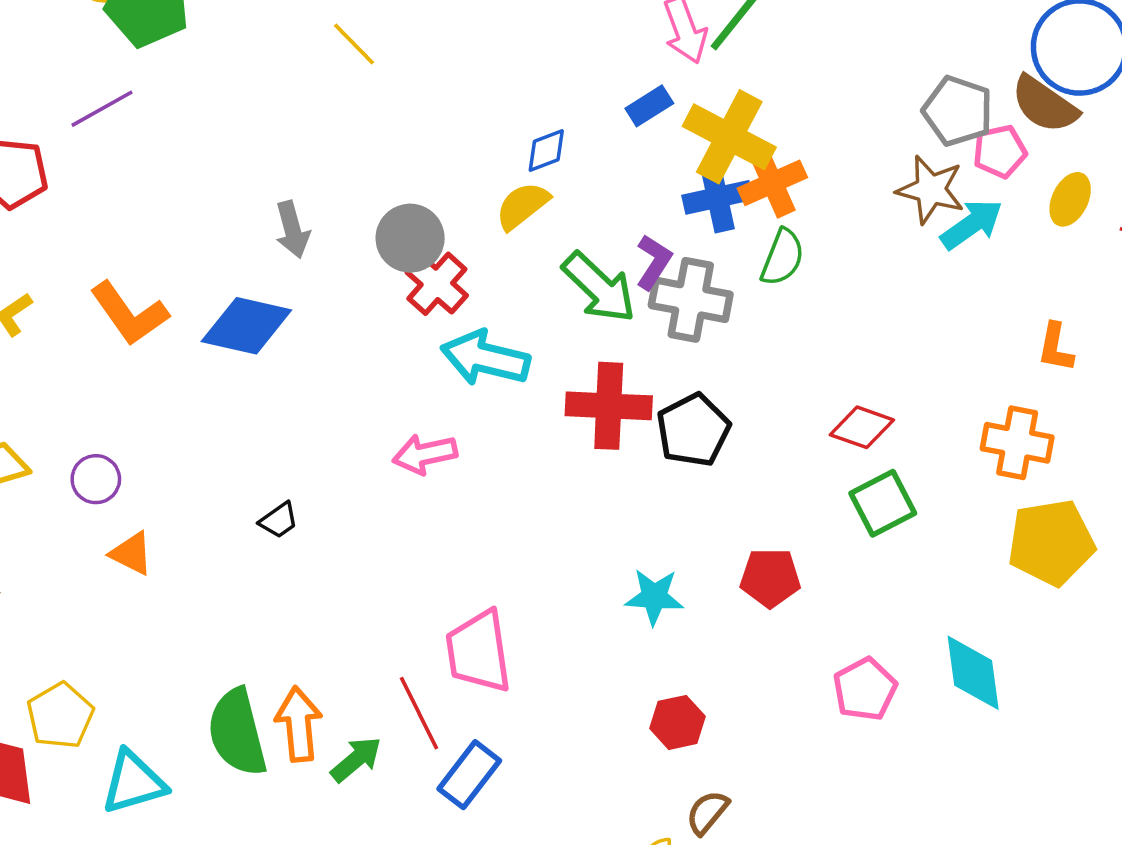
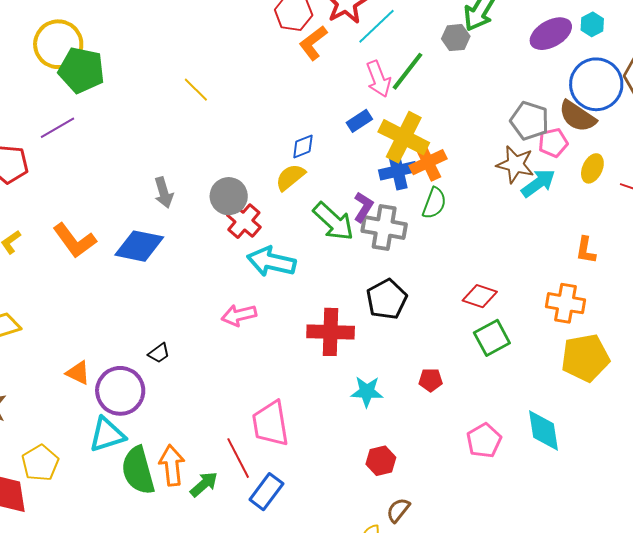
red cross: (609, 406) -> (331, 332), moved
purple circle: (96, 479) -> (120, 391), moved, size x1.8
red pentagon: (770, 578) -> (431, 380), size x0.7
cyan triangle: (133, 782) -> (107, 435), moved

